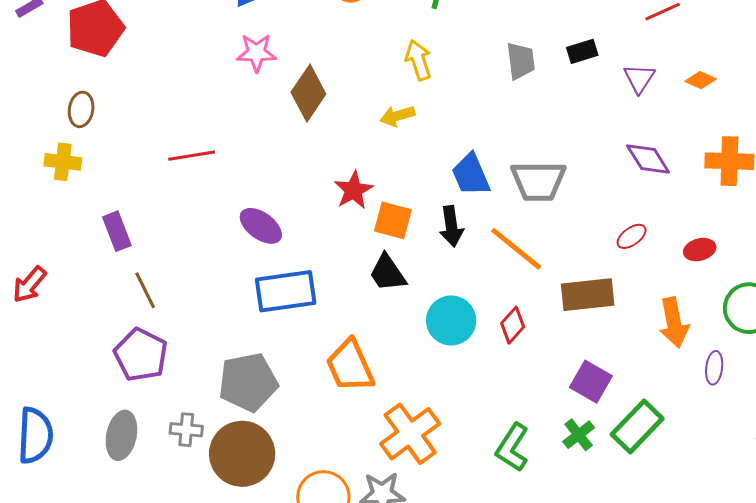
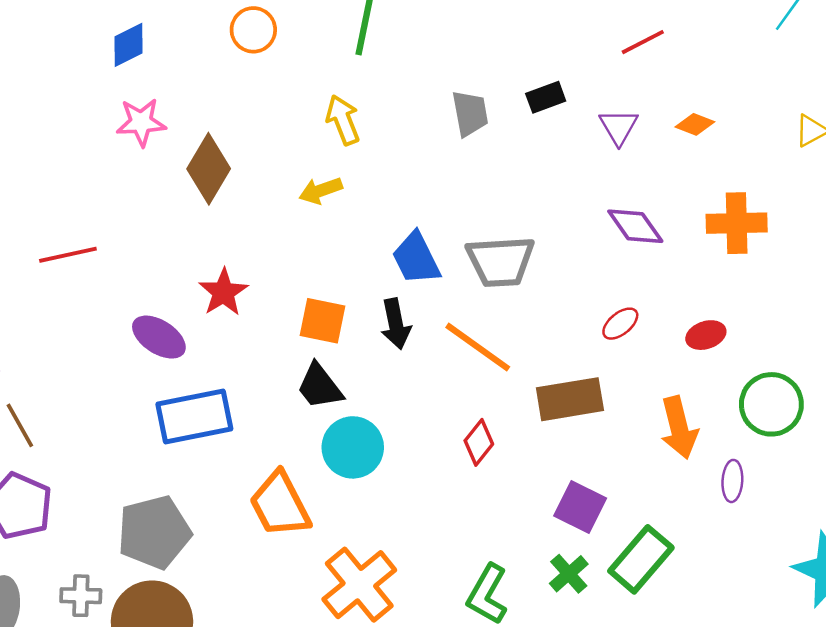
red star: (354, 190) -> (223, 292), moved
cyan circle: (451, 320) -> (353, 447), moved

